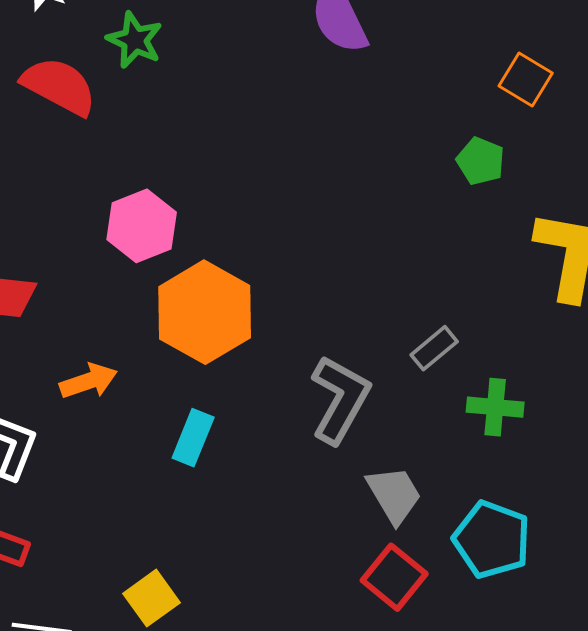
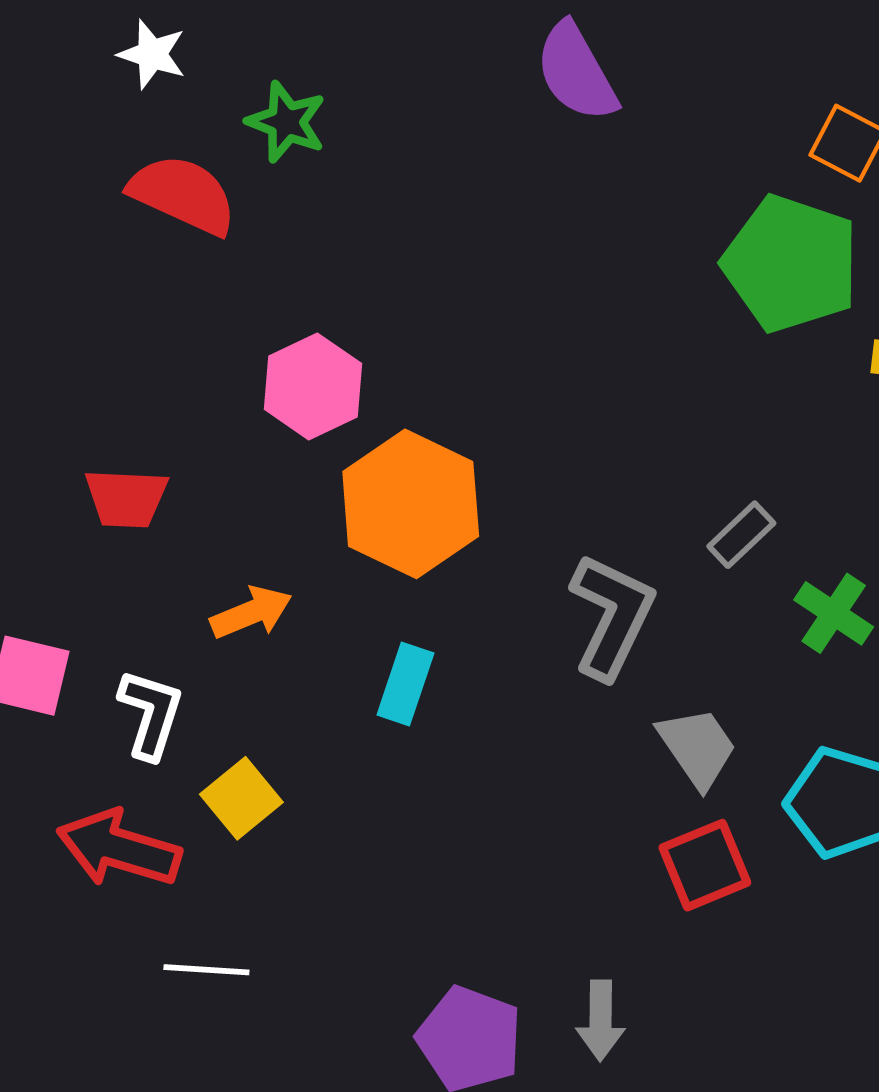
green pentagon: (481, 161) -> (791, 264), size x2.0
green cross: (495, 407) -> (834, 613), turned 32
red square: (394, 577) -> (705, 865), turned 32
yellow square: (151, 598) -> (241, 798), moved

